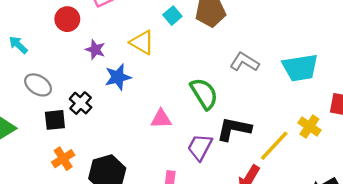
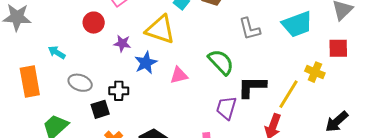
yellow triangle: (142, 42) -> (160, 30), size x1.4
gray L-shape: (244, 62) -> (250, 29), turned -125
black cross: (81, 103) -> (119, 91), turned -30
pink triangle: (161, 119) -> (179, 75), moved

